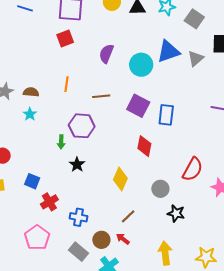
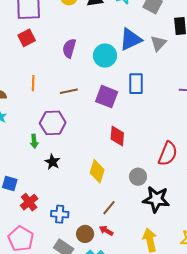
blue rectangle: (166, 115) -> (136, 84), moved
black star: (176, 213) -> (156, 199), size x1.5

